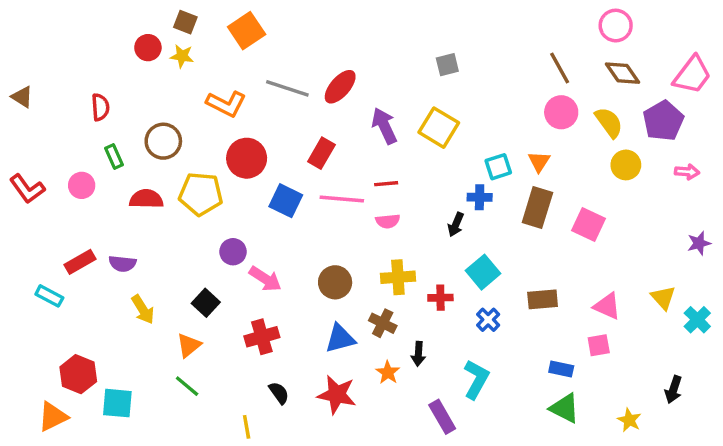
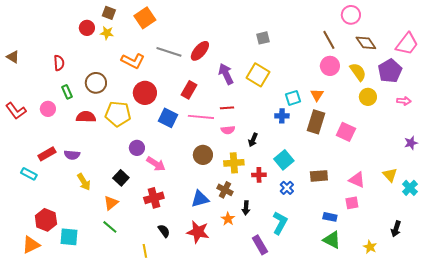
pink circle: (616, 26) -> (351, 15), moved
black arrow: (456, 224) -> (253, 140), moved
brown circle: (335, 282) -> (203, 155), moved

